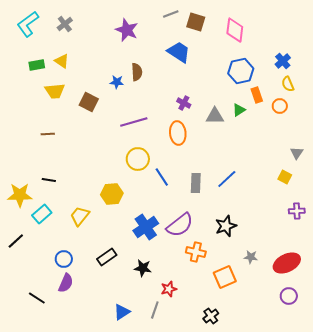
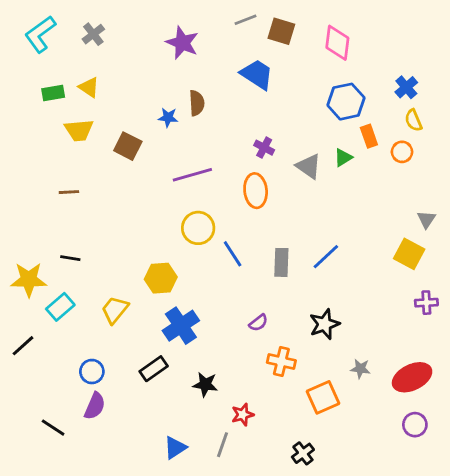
gray triangle: (215, 116) -> (309, 166), turned 36
yellow square: (285, 177) -> (409, 254), size x1.5
purple semicircle: (180, 225) -> (258, 323), size x0.5
blue cross: (146, 227) -> (181, 326), moved

